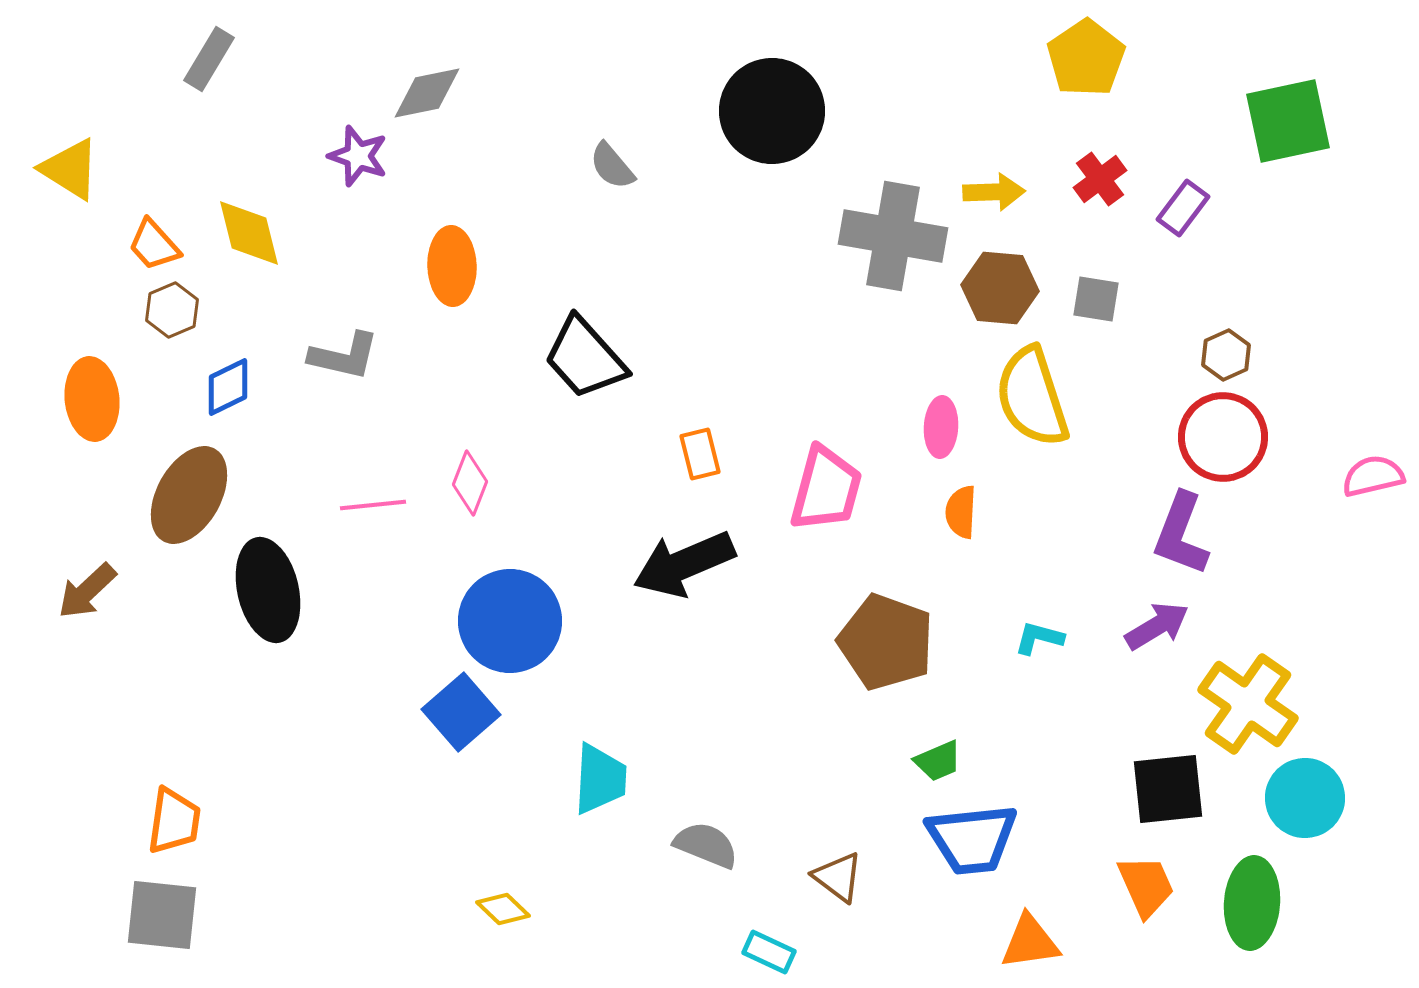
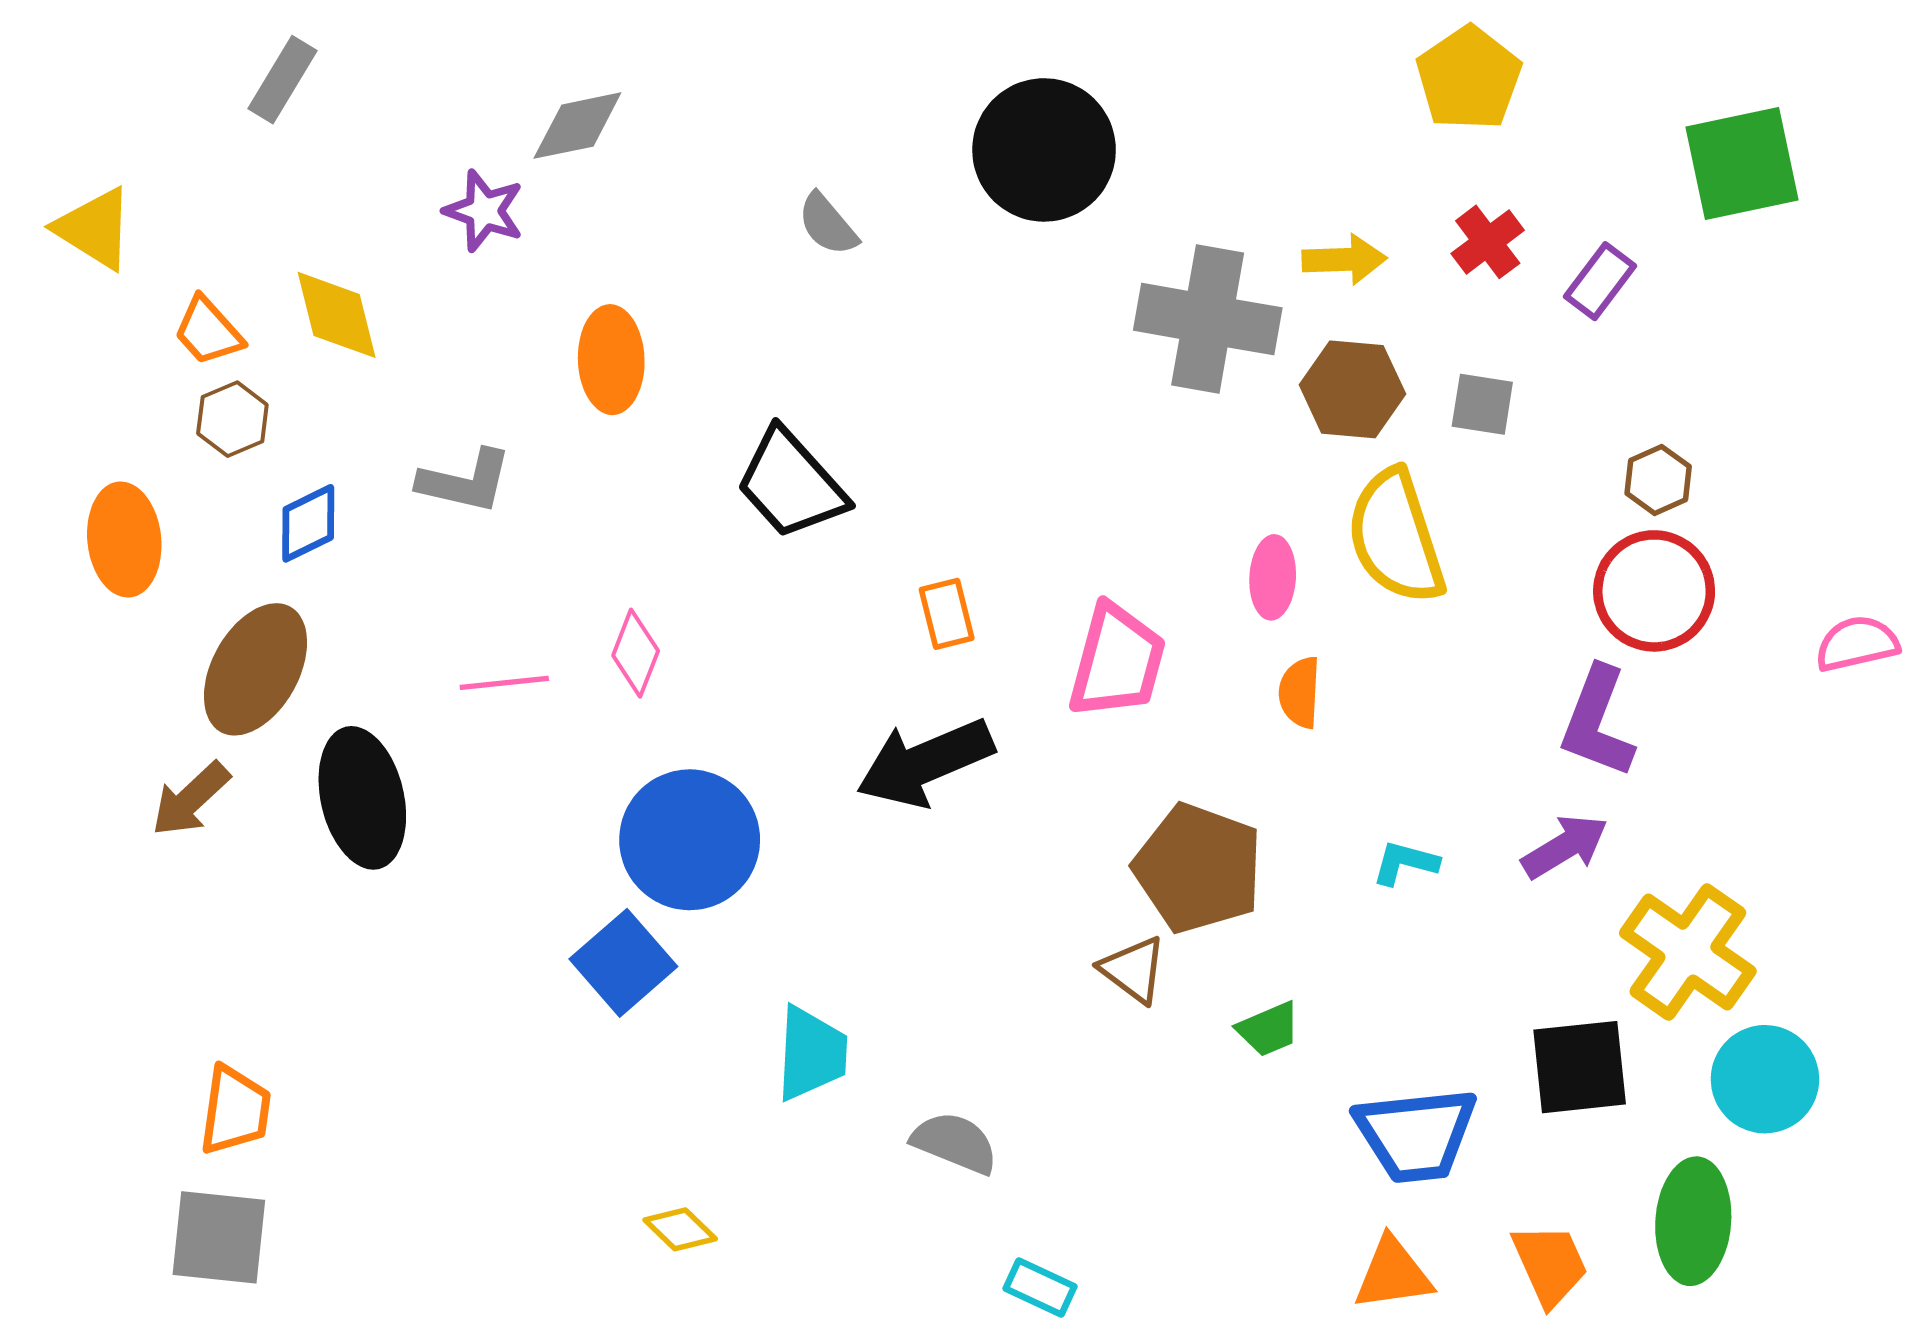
brown arrow: (87, 591) -> (191, 799), moved
blue trapezoid: (972, 839) -> (1416, 1135), moved
brown triangle: (838, 877) -> (1133, 970), moved
orange trapezoid: (1146, 886) -> (1550, 1264), moved

